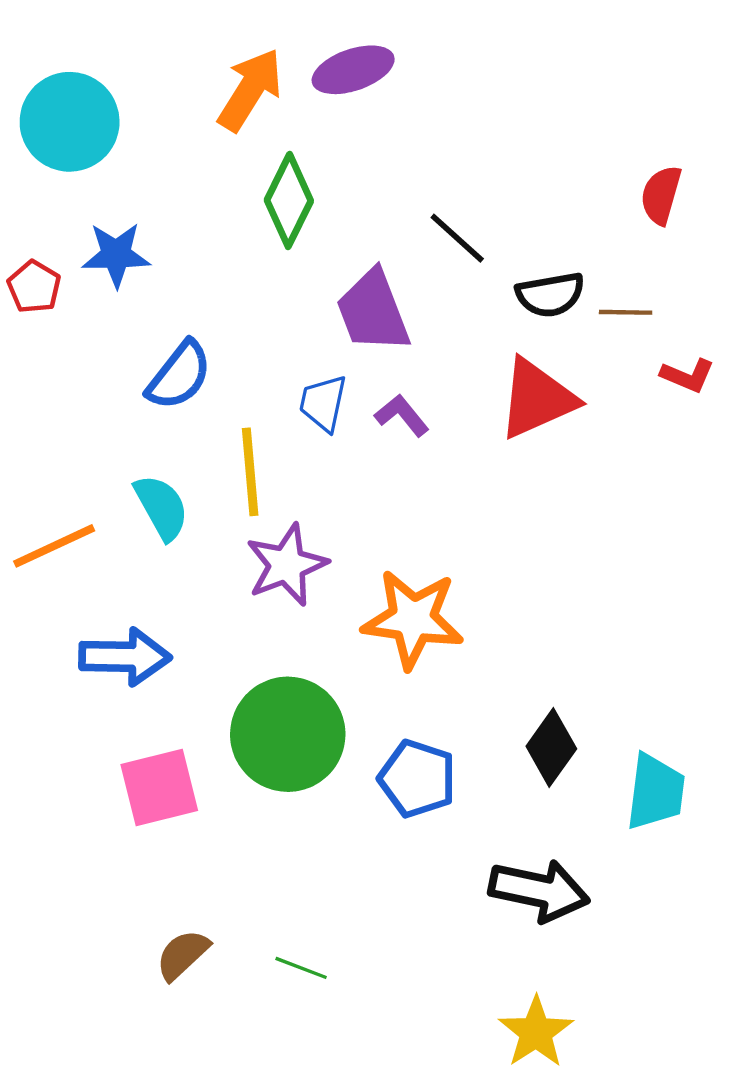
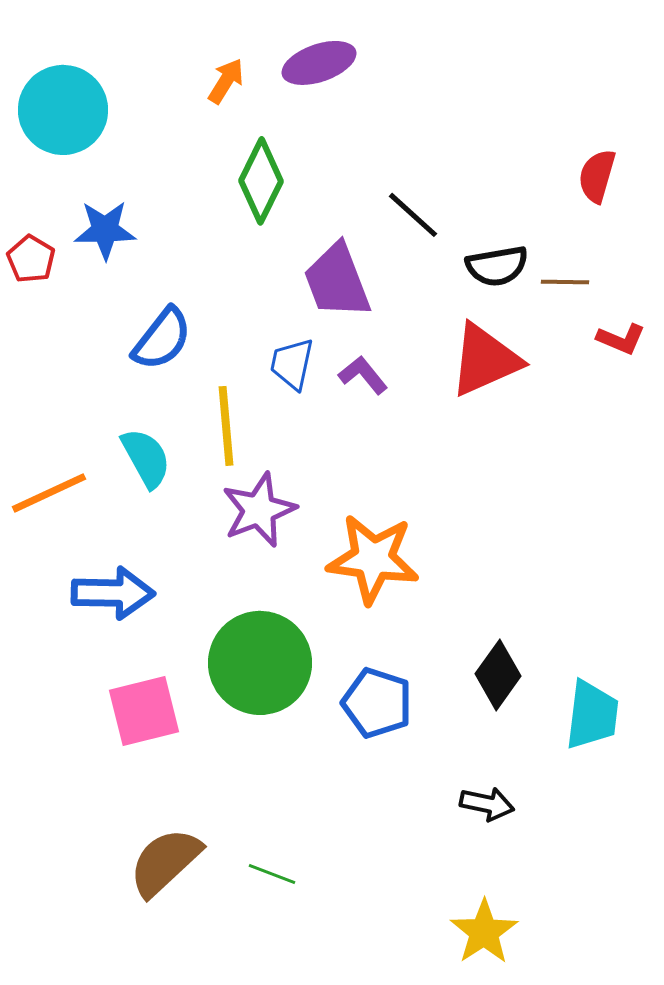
orange arrow: (250, 90) -> (226, 81), size x0.6
black arrow: (539, 890) -> (487, 804), size x0.6
brown semicircle: (183, 955) -> (165, 862), size x1.5

